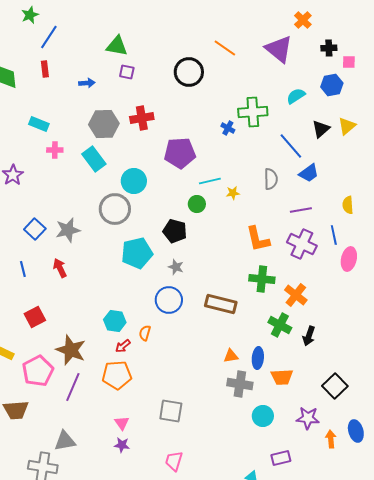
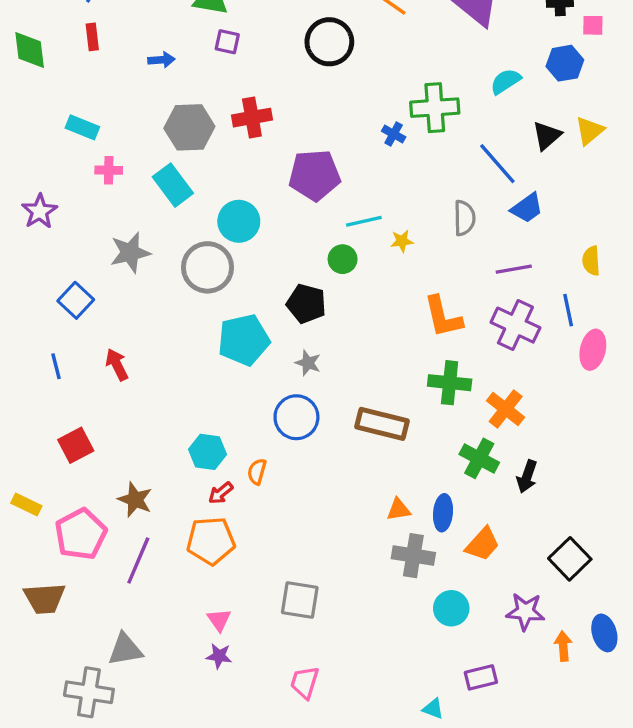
gray star: (68, 230) -> (130, 253), moved
brown star: (71, 350) -> (135, 500), size x0.7
orange trapezoid: (282, 377) -> (483, 544), turned -45

